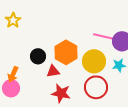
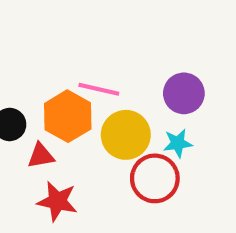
pink line: (103, 36) -> (99, 89), moved
red circle: (96, 87) -> (155, 178), moved

